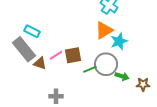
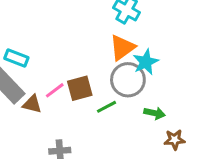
gray circle: (106, 64) -> (128, 80), moved
brown star: (143, 84) -> (175, 140), moved

